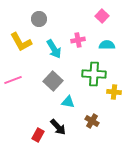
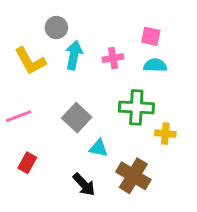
pink square: (102, 16) -> (151, 36), moved, turned -32
cyan arrow: (54, 49) -> (74, 55), moved, turned -138
brown cross: (92, 121) -> (133, 176), size x1.6
red rectangle: (38, 135) -> (27, 163), moved

